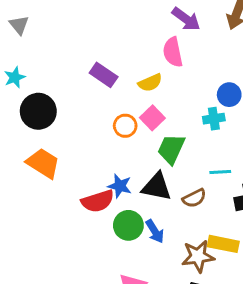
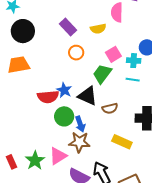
purple rectangle: (104, 75) -> (68, 27), moved
pink square: (152, 118) -> (113, 54), moved
orange trapezoid: (43, 163) -> (19, 65), turned -55
cyan line: (220, 172) -> (133, 80), moved
brown star: (198, 256) -> (79, 142), moved

